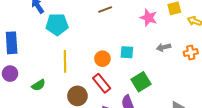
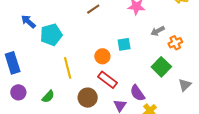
orange cross: (191, 53) -> (175, 43), moved
green square: (141, 82) -> (161, 67), moved

